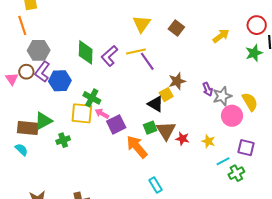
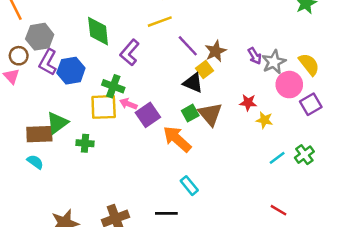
purple L-shape: (109, 56) -> (130, 53), moved
purple line: (147, 61) -> (188, 46), moved
brown circle: (26, 72) -> (19, 56), moved
red star: (182, 139) -> (248, 103), moved
green cross: (63, 140) -> (85, 143), turned 32
purple square: (246, 148) -> (311, 104), moved, turned -36
cyan line: (223, 161) -> (277, 158), moved
cyan rectangle: (155, 185) -> (189, 186), moved

